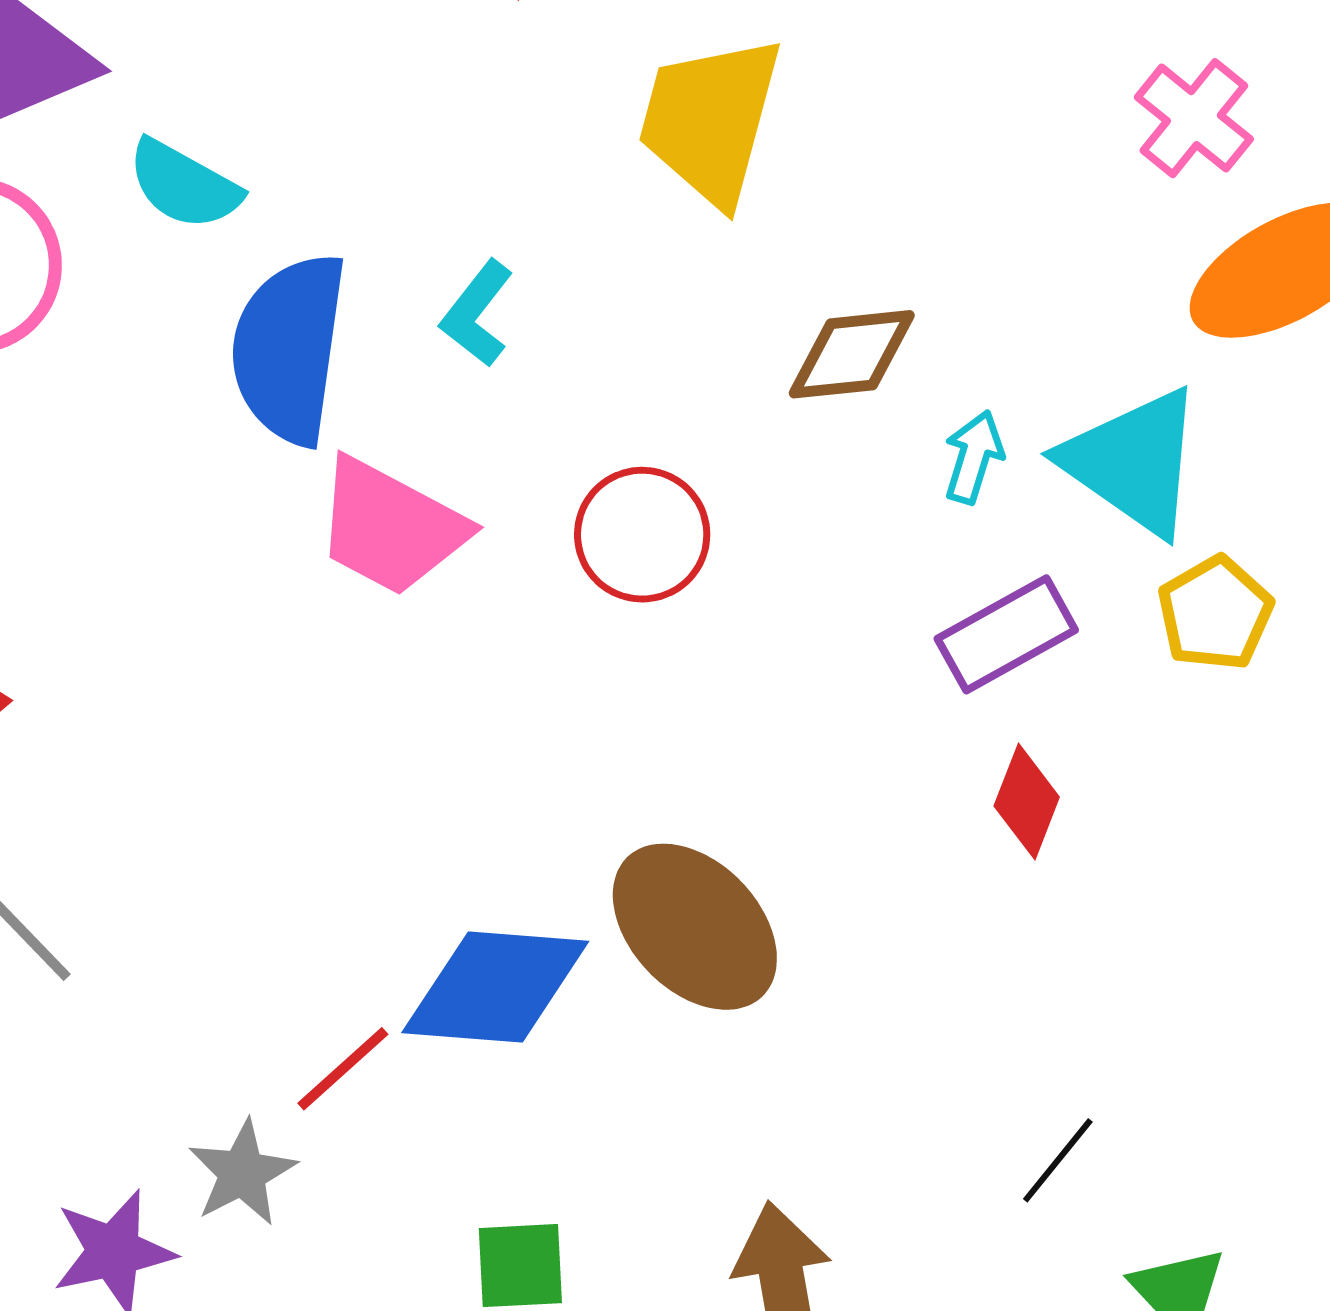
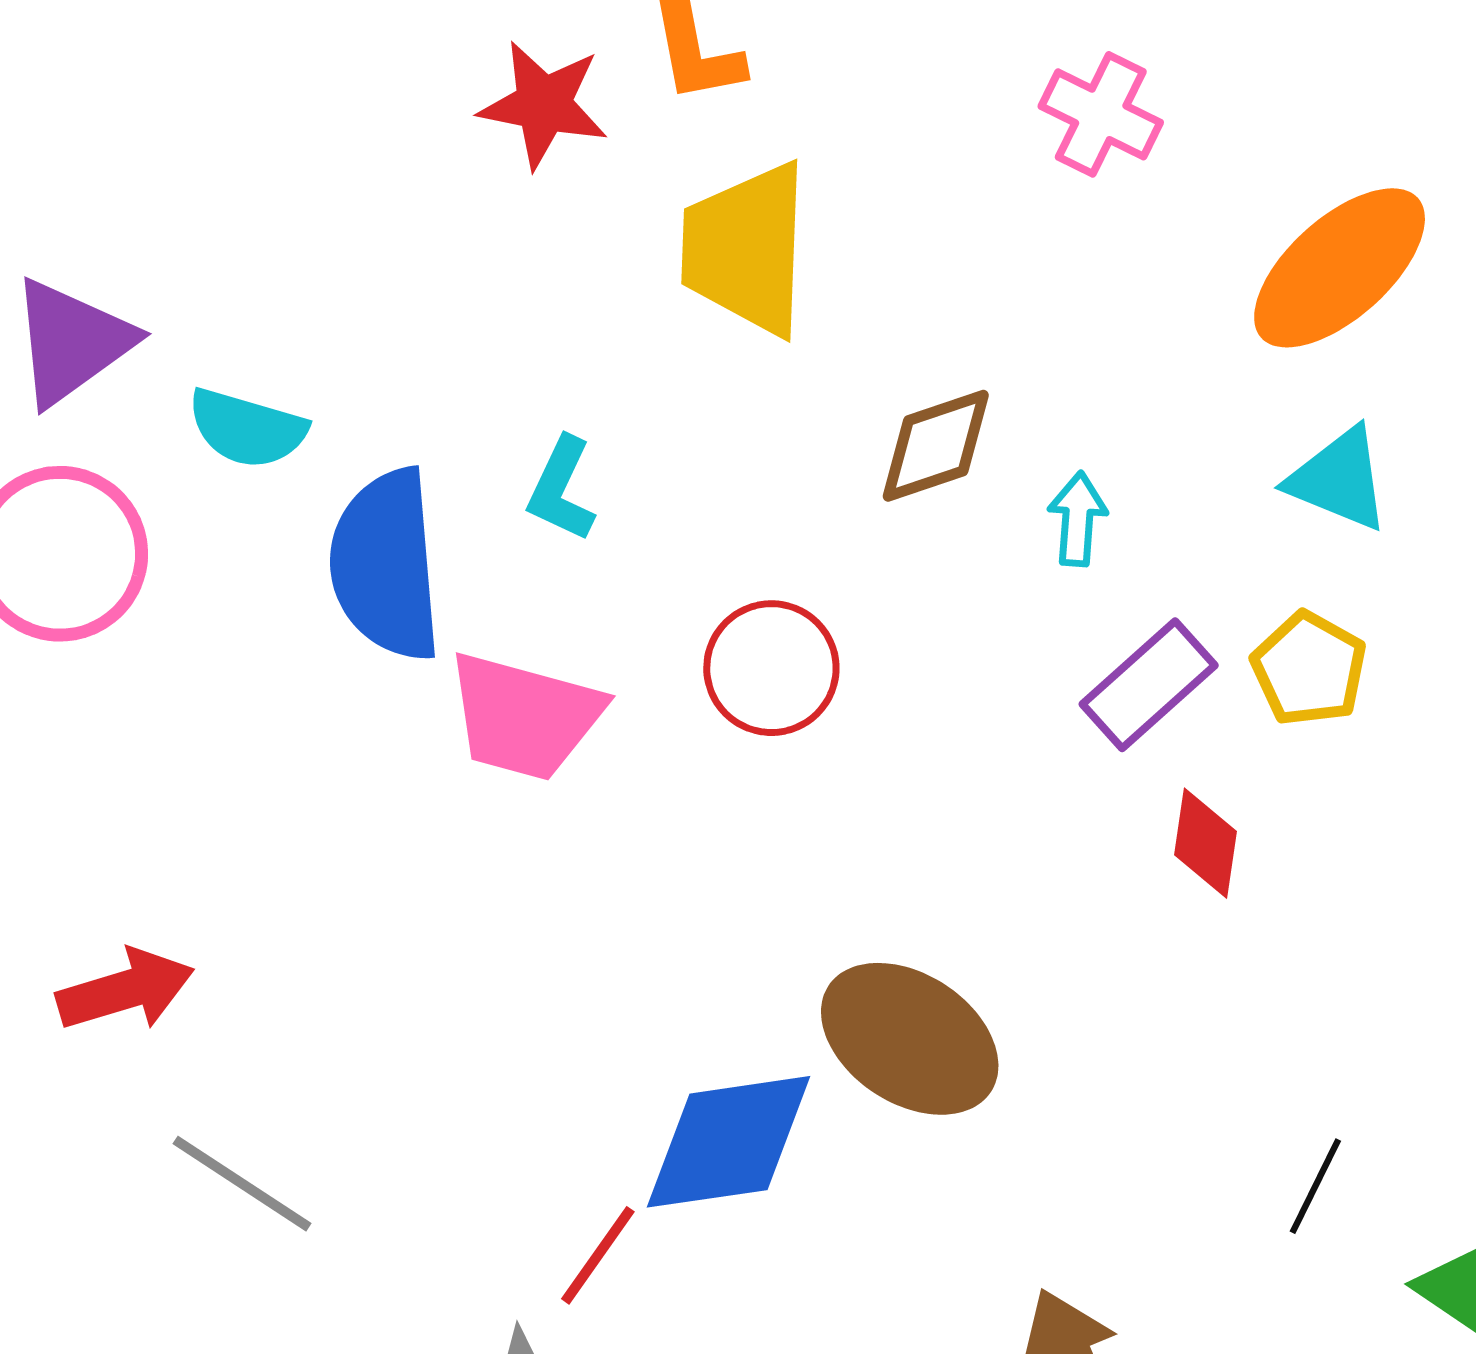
pink cross: (1194, 118) -> (1101, 114), moved
cyan triangle: (1133, 462) -> (1339, 479), moved, size x0.7
yellow pentagon: (1215, 613) -> (1309, 669), moved

